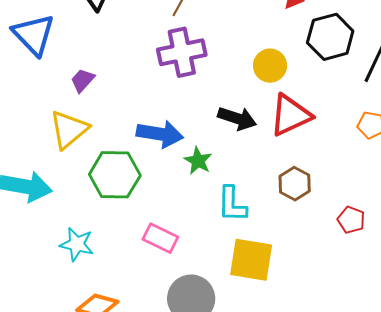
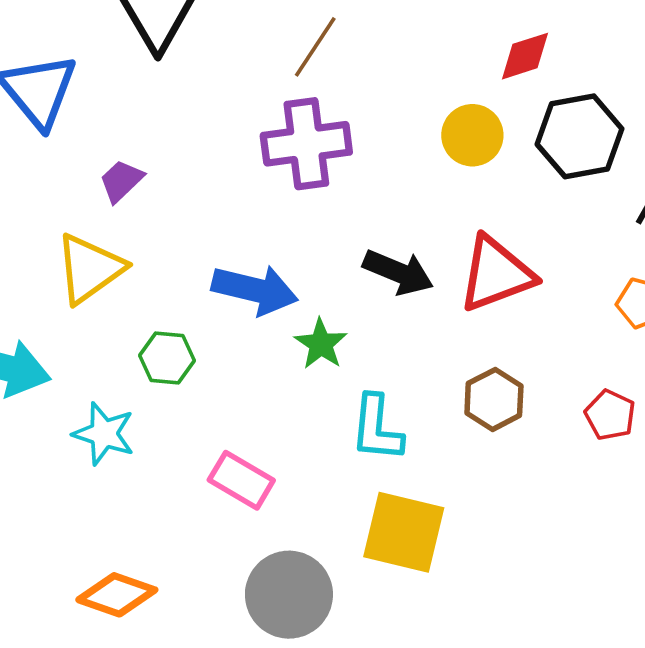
yellow circle: (270, 66) -> (472, 135), moved
green hexagon: (115, 175) -> (167, 358), size x0.6
red pentagon: (351, 220) -> (610, 415), moved
cyan star: (77, 244) -> (104, 434), moved

